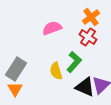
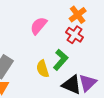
pink semicircle: (52, 28) -> (39, 26), turned -30

